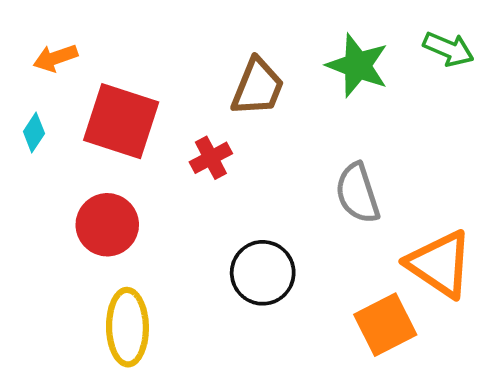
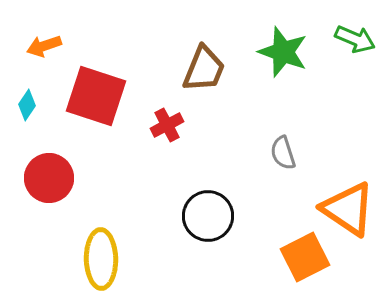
gray semicircle: (357, 193) -> (283, 153), size x0.7
red circle: (107, 225) -> (49, 178), moved

